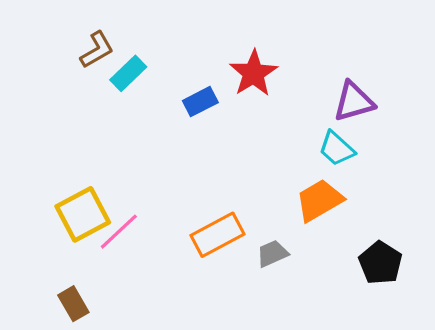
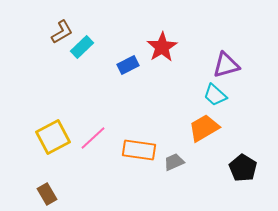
pink line: (119, 232) -> (93, 138), moved
orange rectangle: (218, 235) -> (139, 150), turned 36

